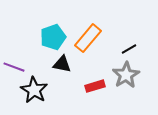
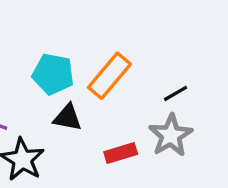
cyan pentagon: (53, 37) -> (53, 74), turned 30

